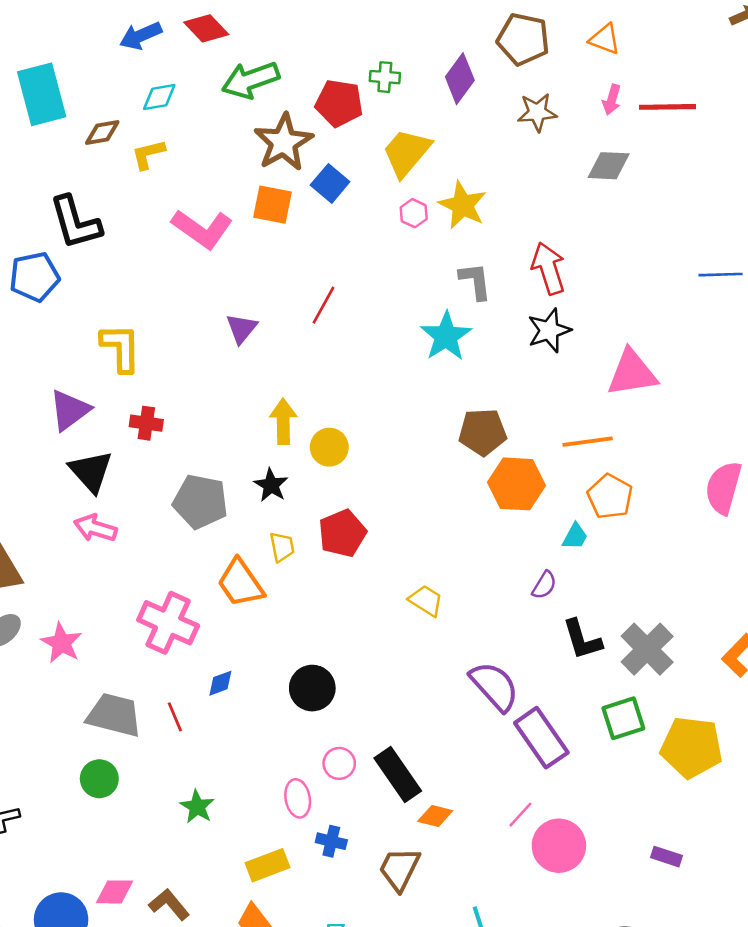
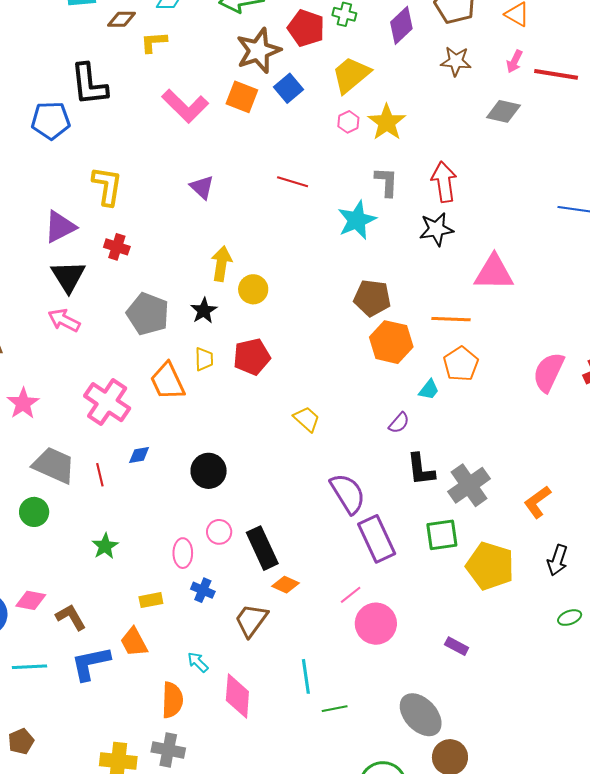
red line: (324, 305) -> (293, 182), moved, turned 68
purple triangle: (242, 328) -> (202, 187), turned -36
yellow rectangle: (267, 865) -> (151, 600), size x0.7

